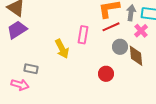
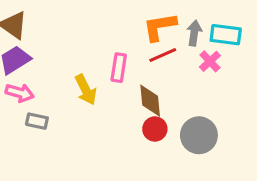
gray circle: (120, 47) -> (199, 135), moved, size x1.5
brown diamond: (136, 56) -> (150, 101), moved
pink arrow: (20, 85) -> (20, 93), moved

